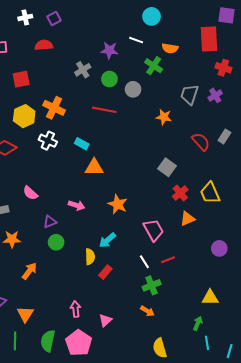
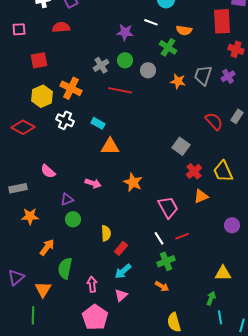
gray cross: (83, 70) -> (101, 65), moved
orange star: (164, 117) -> (178, 81), moved
cyan arrow: (107, 240) -> (123, 271), moved
green semicircle: (48, 341) -> (65, 268), moved

